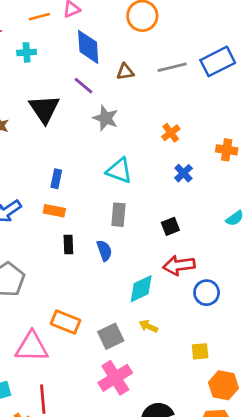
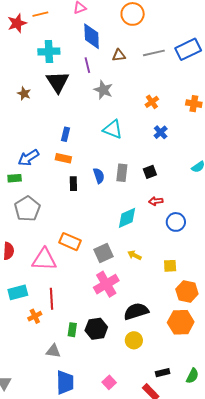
orange line: (39, 17) -> (40, 14), moved
cyan cross: (27, 52) -> (49, 52), moved, size x1.5
purple line: (83, 86) -> (87, 65), turned 35
orange cross: (227, 150) -> (194, 104), moved
gray rectangle: (118, 215) -> (122, 173), moved
blue semicircle: (104, 251) -> (99, 176), moved
red arrow: (179, 265) -> (156, 201), size x0.6
yellow arrow: (148, 326) -> (134, 255), moved

